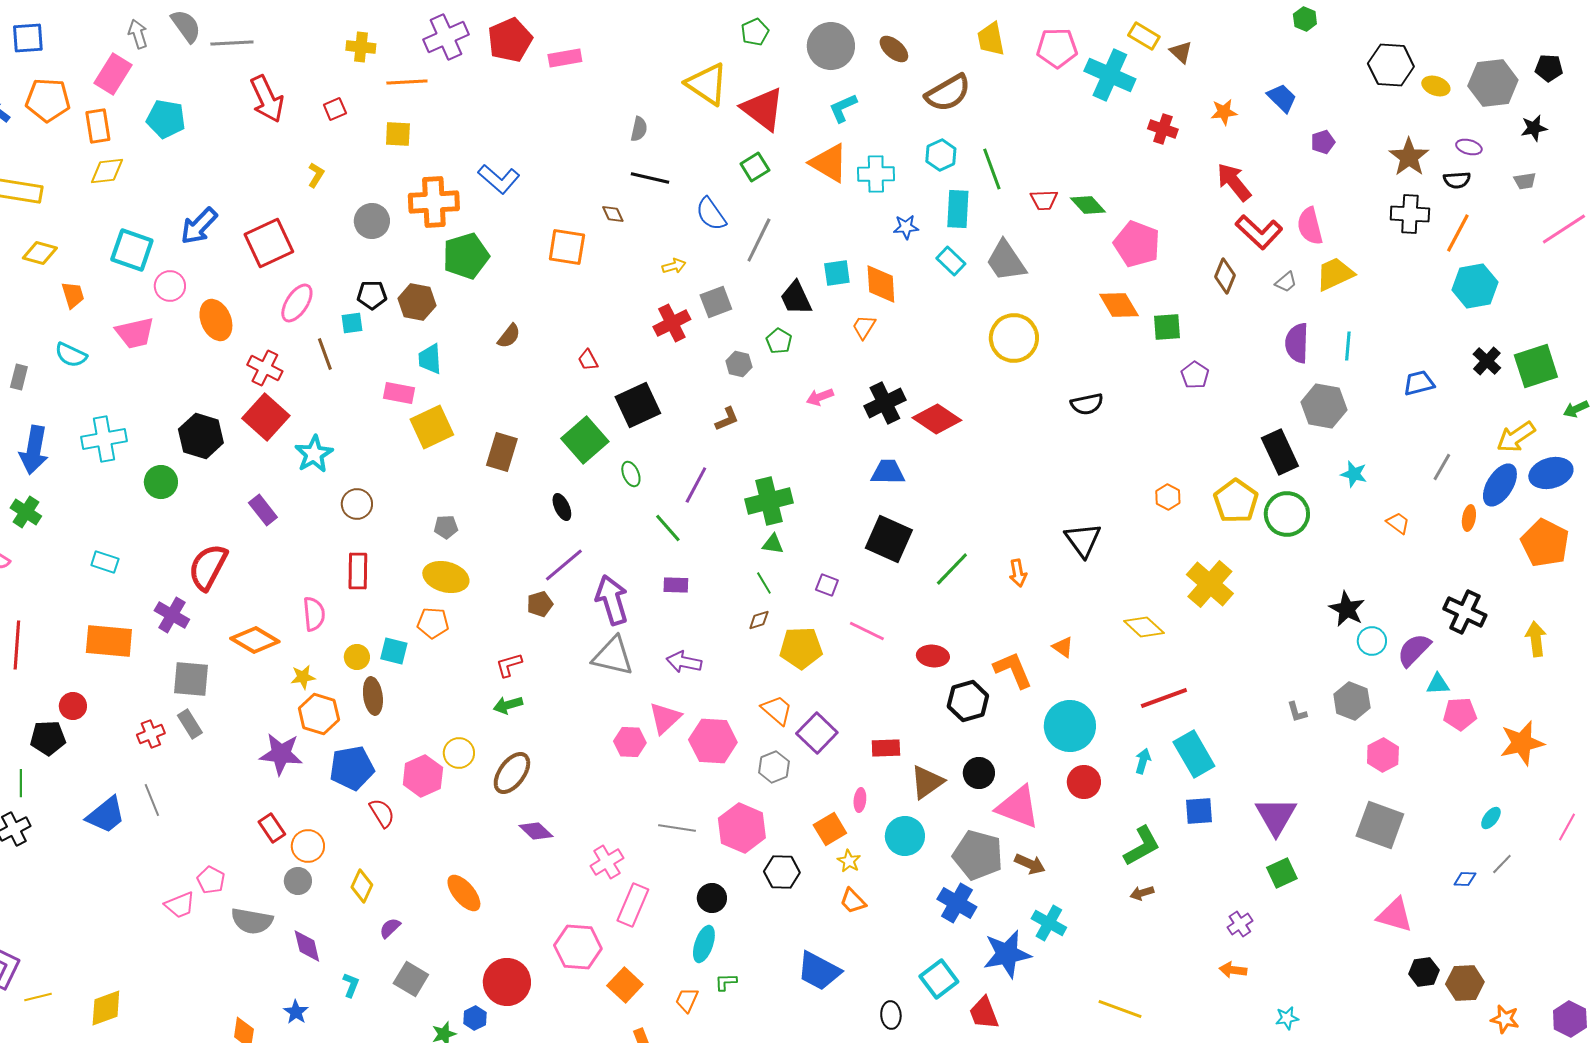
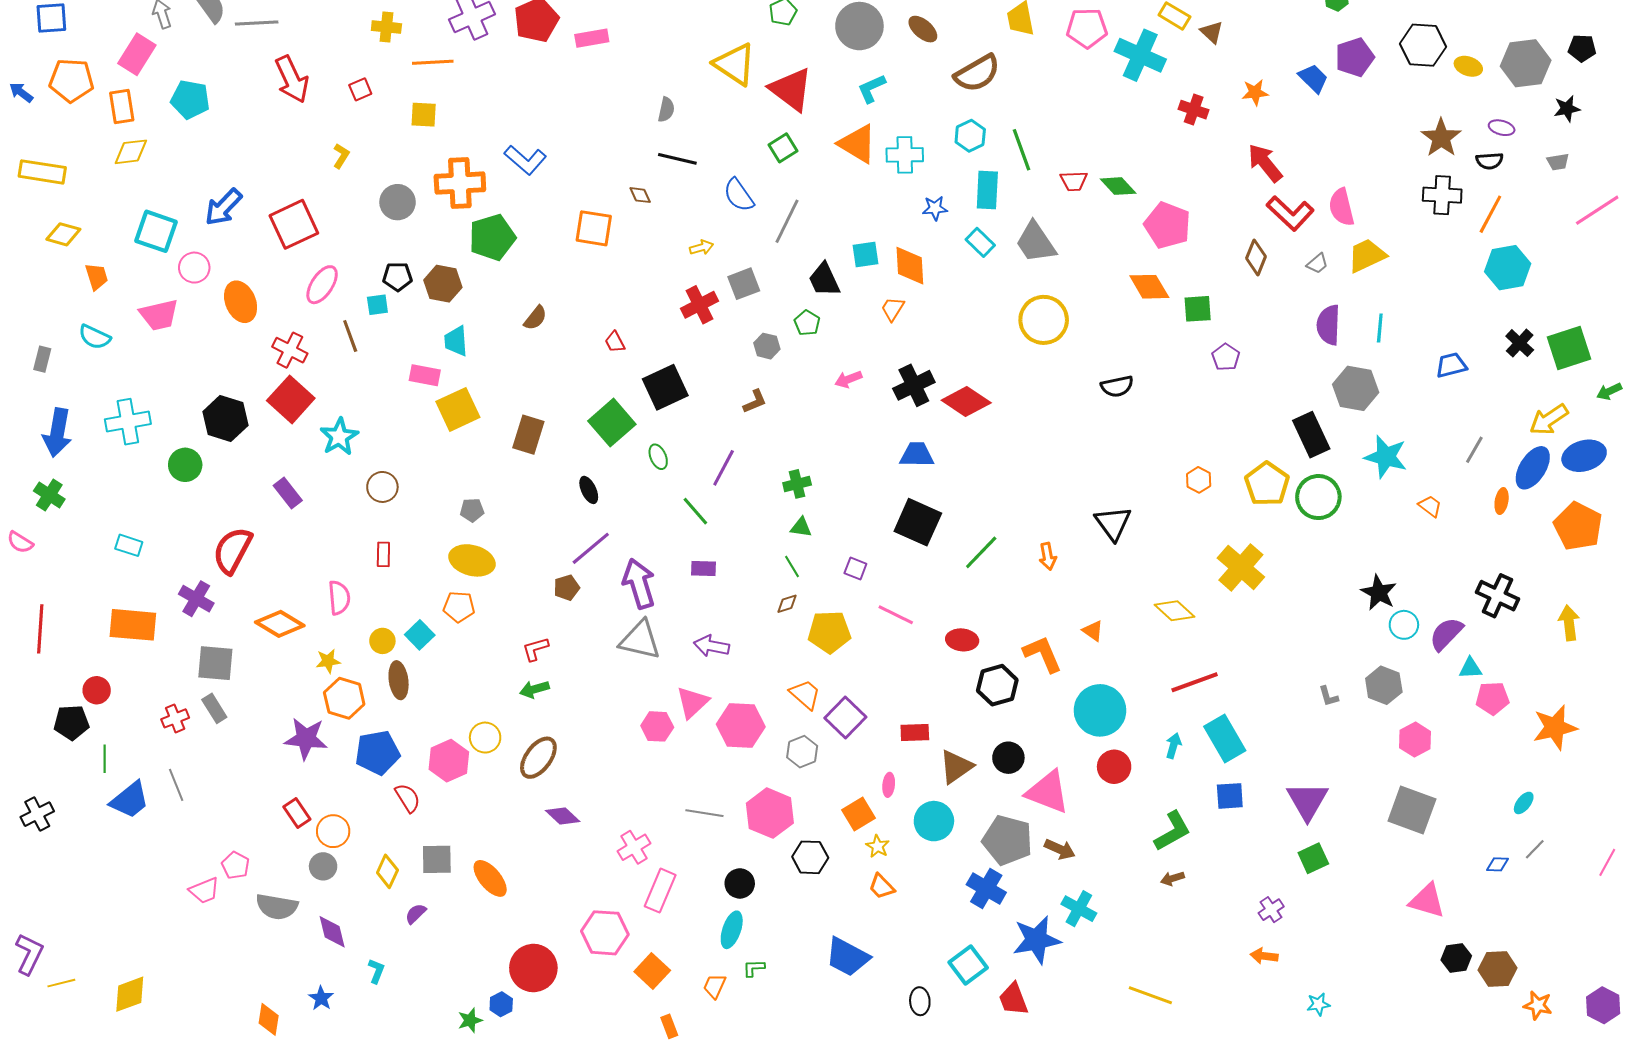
purple pentagon: (1323, 142) -> (1355, 57), moved, size x1.6
cyan star: (1354, 474) -> (1386, 457), size x1.6
green cross: (769, 501) -> (797, 484), size x0.6
red rectangle: (358, 571) -> (383, 554), size x0.7
cyan square: (394, 651) -> (420, 635), turned 32
green line: (21, 783) -> (105, 759), moved
pink line: (1567, 827) -> (1607, 862), moved
gray square: (411, 979) -> (437, 859), moved, turned -32

